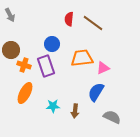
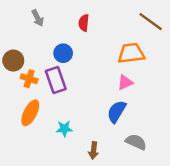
gray arrow: (10, 15) -> (38, 18), moved
brown line: (93, 23) -> (151, 22), moved
orange trapezoid: (82, 58) -> (131, 53), moved
brown arrow: (75, 111) -> (94, 150), moved

